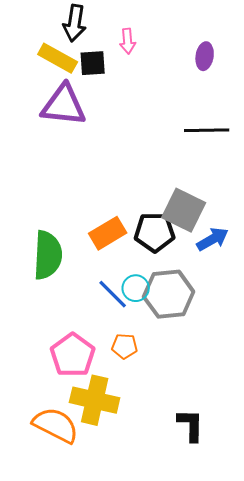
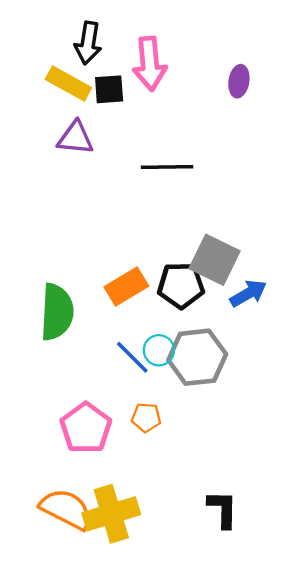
pink arrow: (128, 41) -> (150, 64), size x1.8
purple triangle: (64, 105) -> (75, 138), size x0.7
black line: (207, 130) -> (167, 167), moved
yellow cross: (95, 400) -> (111, 514), moved, turned -30

